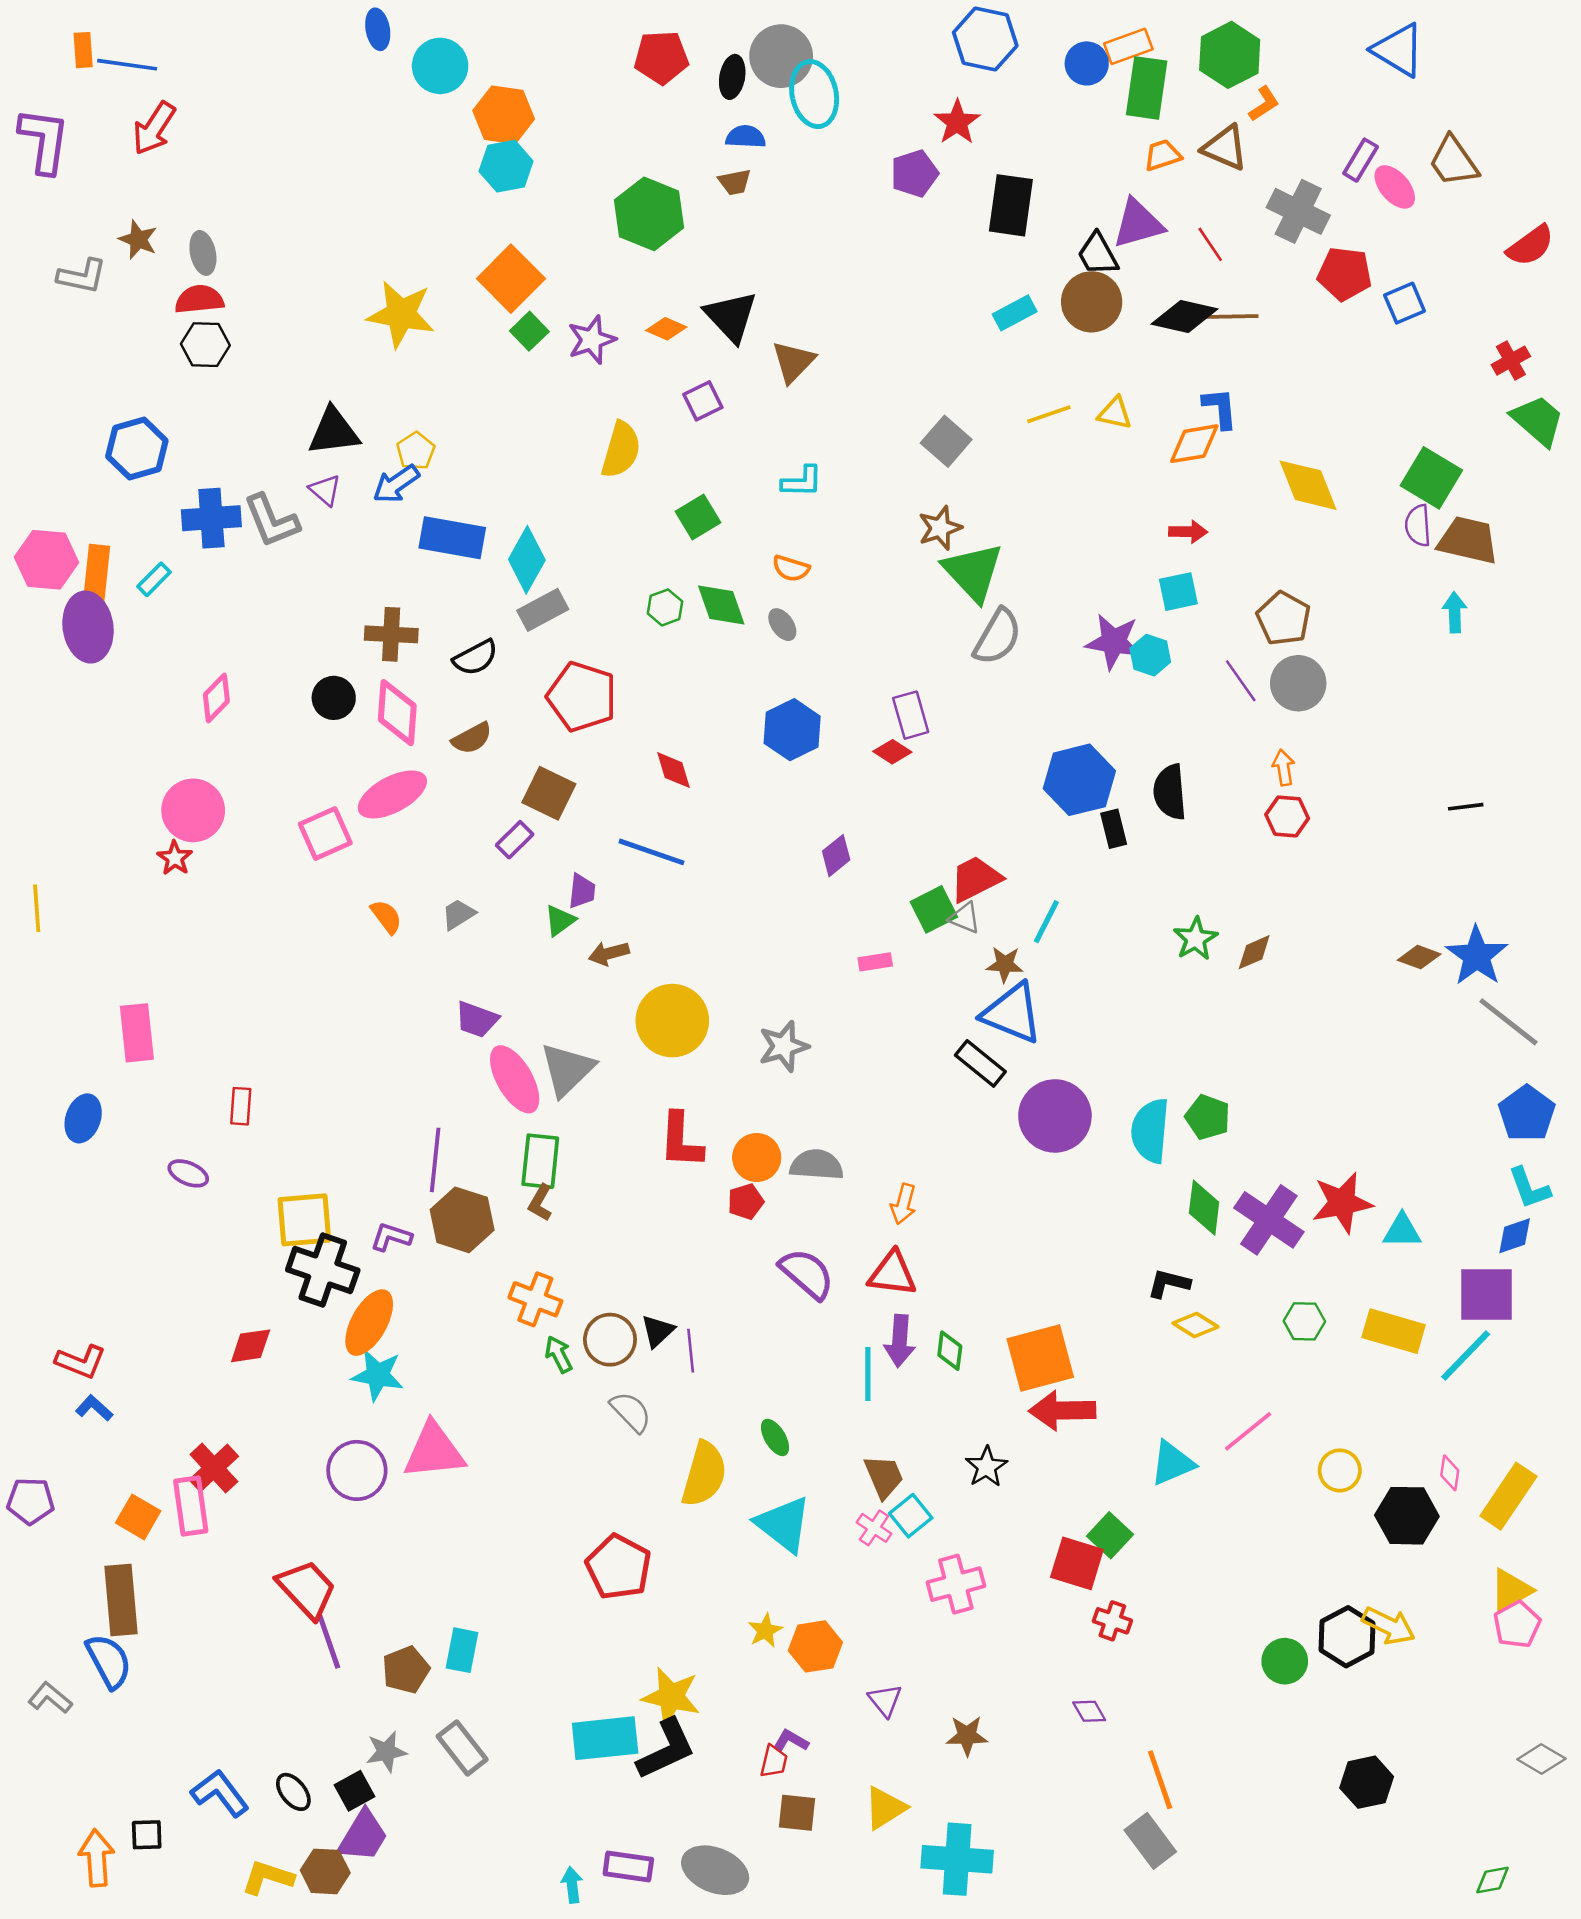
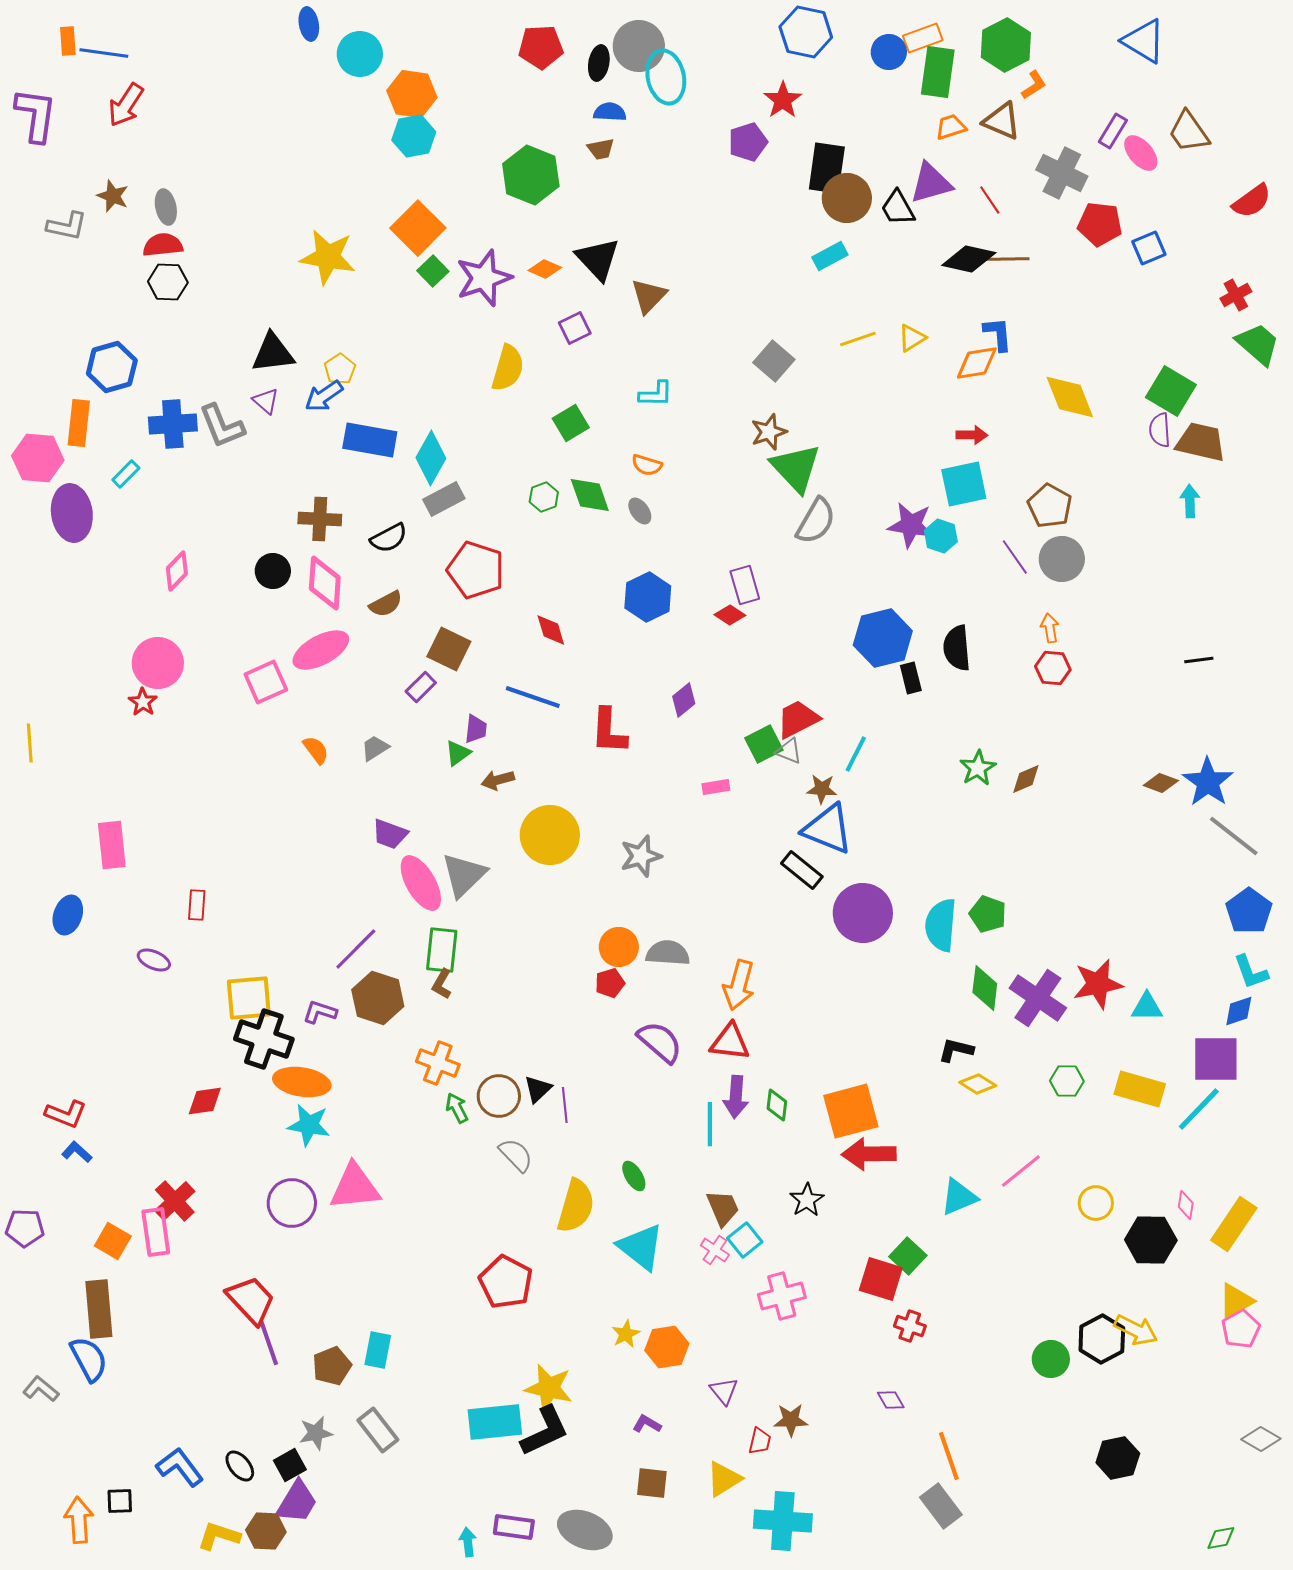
brown circle: (1092, 302) -> (847, 198), moved
purple star: (592, 340) -> (484, 278), size x1.4
yellow triangle: (1115, 413) -> (912, 338), turned -44
orange rectangle: (97, 573) -> (79, 423), moved
cyan square: (1178, 592) -> (964, 484), size x1.4
red L-shape: (681, 1140) -> (609, 731), moved
purple line: (435, 1160) -> (356, 949), turned 39
orange arrow: (903, 1204) -> (739, 985), size x1.5
orange ellipse: (369, 1323) -> (302, 1082), turned 70
red trapezoid: (774, 1761) -> (760, 1441), moved

